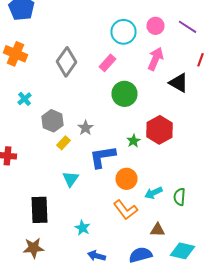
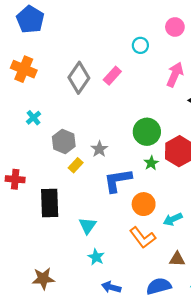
pink circle: (156, 26) -> (175, 27), moved
cyan circle: (124, 32) -> (140, 45), size x0.6
pink rectangle: (108, 63) -> (112, 76), moved
green circle: (124, 94) -> (147, 132), moved
cyan triangle: (70, 179) -> (87, 226), moved
black rectangle: (40, 210) -> (50, 203), moved

